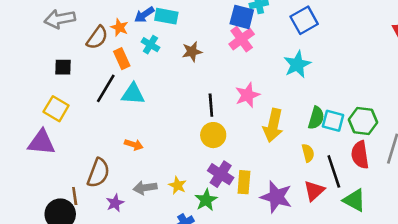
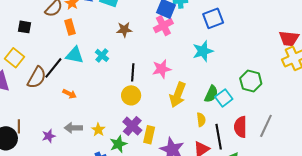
cyan cross: (150, 45) -> (102, 55), moved
black line: (106, 88) -> (53, 68), moved
cyan square: (333, 121) -> (224, 98), turned 30
green hexagon: (363, 121) -> (251, 81), moved
brown semicircle: (98, 173) -> (37, 77), moved

